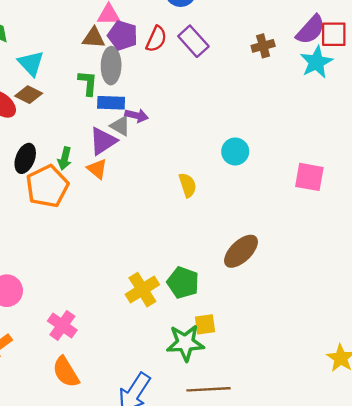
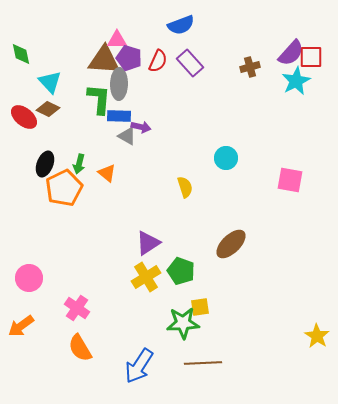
brown triangle: (94, 38) -> (104, 60), size x1.6
green L-shape: (88, 83) -> (99, 99), size x1.4
purple triangle: (103, 141) -> (148, 243), moved

